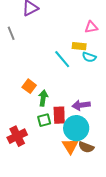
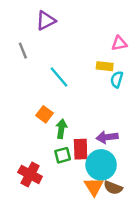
cyan semicircle: (89, 57) -> (117, 79), turned 88
cyan line: (62, 59) -> (59, 77), moved
red cross: (17, 136) -> (30, 174), turned -36

